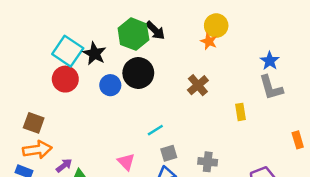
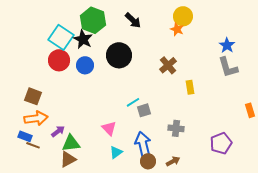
green hexagon: (133, 34) -> (93, 20), moved
blue circle: (110, 85) -> (85, 65), moved
yellow rectangle: (240, 112) -> (190, 87), moved
gray square: (169, 153) -> (144, 110), moved

